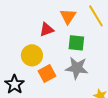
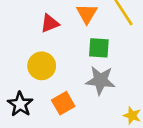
red triangle: (47, 30) -> (50, 23), moved
orange square: (47, 74) -> (63, 103), moved

